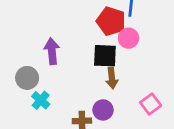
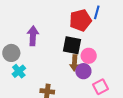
red pentagon: (111, 21) -> (81, 20), turned 30
pink circle: (128, 38) -> (89, 56), moved
purple circle: (103, 110) -> (83, 71), moved

